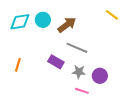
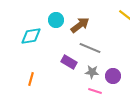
cyan diamond: (20, 22) -> (31, 36), moved
orange line: (18, 65) -> (31, 79), moved

